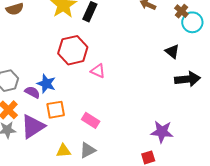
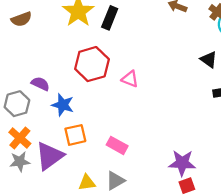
pink triangle: (98, 71) -> (130, 79), moved
purple semicircle: (32, 92) -> (40, 84), moved
purple star: (162, 132) -> (182, 163), moved

